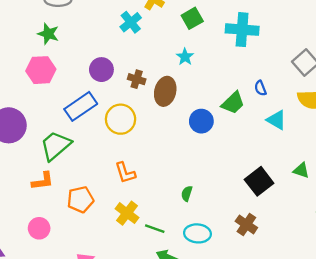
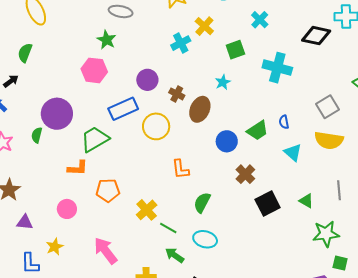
orange L-shape: (125, 173) -> (180, 169), moved
green semicircle: (187, 194) -> (202, 202), size x1.5
brown cross: (246, 224) -> (245, 174), moved

